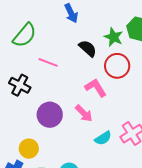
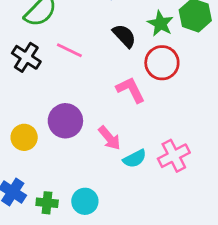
black cross: (20, 85) -> (26, 57), moved
pink arrow: (84, 113) -> (109, 138), moved
yellow circle: (29, 149) -> (24, 137), moved

